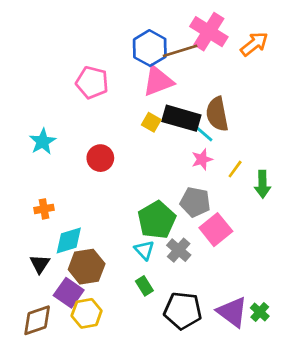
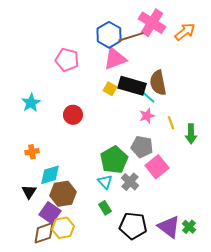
yellow line: (235, 169) -> (171, 123), turned -56
brown diamond: (37, 320) -> (44, 233), moved

